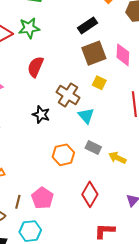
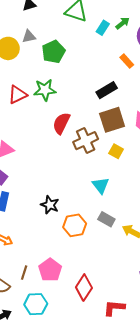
red semicircle: (35, 67) -> (61, 123), moved
brown cross: (68, 95) -> (86, 141), moved, turned 30
black star: (41, 115) -> (50, 205), moved
red diamond: (90, 194) -> (84, 288), moved

